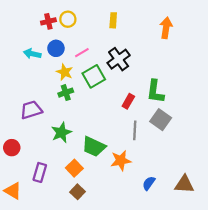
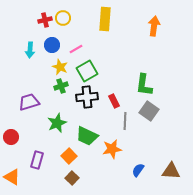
yellow rectangle: (113, 20) -> (105, 19), size x1.6
cyan arrow: (32, 54) -> (30, 50), turned -98
black cross: (119, 59) -> (87, 97), moved, turned 30
red rectangle: (128, 101) -> (114, 101), moved, turned -56

